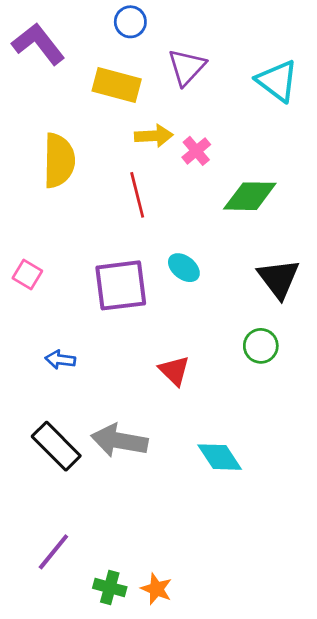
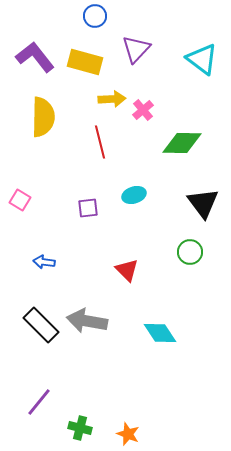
purple L-shape: (38, 44) -> (35, 57), moved
cyan ellipse: (184, 268) -> (134, 195), turned -55
purple square: (121, 285) -> (88, 208), size x0.5
orange star: (156, 589) -> (128, 434), moved

